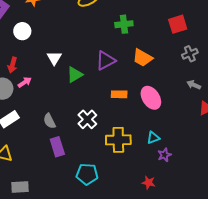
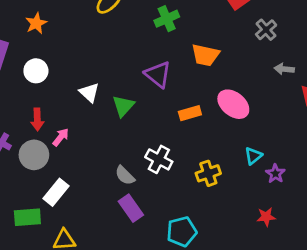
purple triangle: (106, 61) -> (158, 74), turned -35
gray semicircle: (50, 121) -> (125, 175), moved
yellow cross: (118, 140) -> (208, 173), size x0.7

